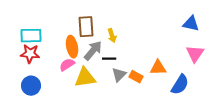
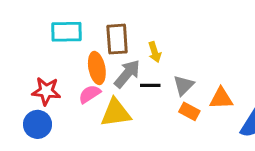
cyan rectangle: (31, 36) -> (66, 32), moved
red star: (30, 54) -> (46, 91), moved
gray triangle: (119, 75) -> (184, 85), moved

